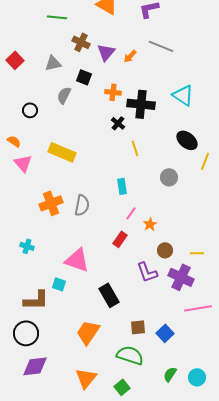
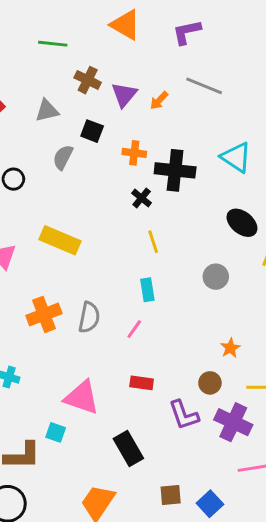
yellow line: (135, 148) -> (153, 242), moved
pink line: (131, 213) -> (134, 329), moved
orange star: (150, 224) -> (230, 348), moved
red rectangle: (120, 239) -> (142, 383), moved, turned 63

